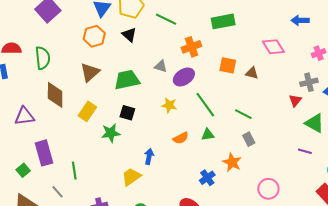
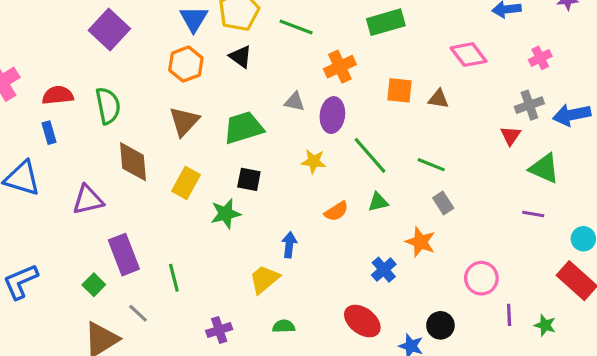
purple ellipse: (184, 77) -> (332, 115), turned -45
gray line: (57, 192) -> (138, 313), moved

